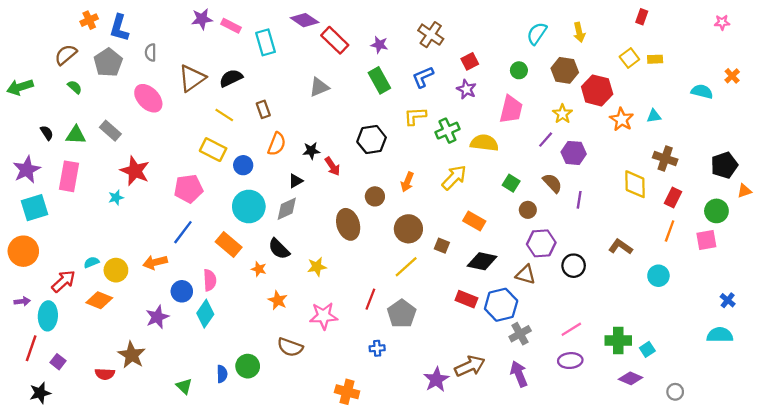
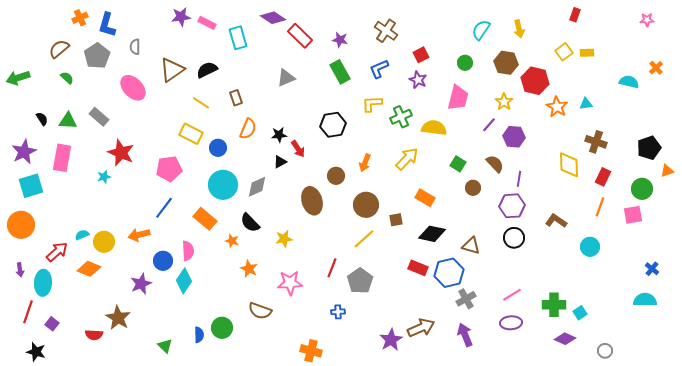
black triangle: (296, 181) -> (280, 162), moved
purple hexagon: (541, 243) -> (512, 206), moved
brown square: (442, 246) -> (396, 220), turned -32
purple arrow: (22, 301) -> (20, 270), turned 88
black star: (40, 393) -> (36, 352), turned 30

